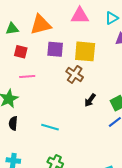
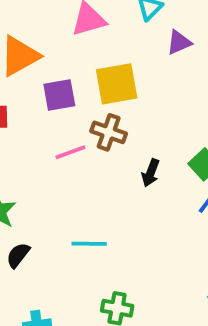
pink line: (27, 77) -> (70, 152), moved
black semicircle: (13, 123) -> (18, 255), turned 48

